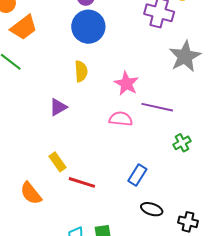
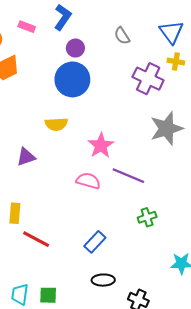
yellow semicircle: (81, 71) -> (56, 124), turned 80
yellow rectangle: (57, 162) -> (15, 213), turned 30
black ellipse: (152, 209) -> (103, 280), turned -30

